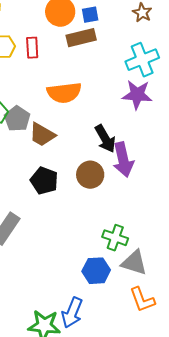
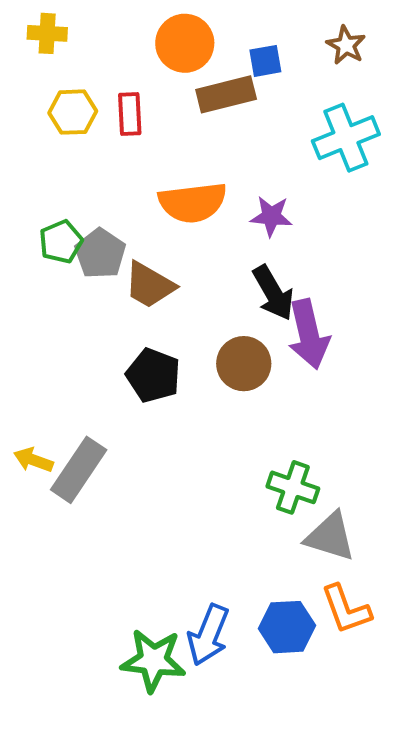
blue square: (90, 15) -> (265, 61), moved
purple star: (137, 95) -> (271, 216), moved, size x0.7
blue hexagon: (96, 271) -> (287, 627), moved

